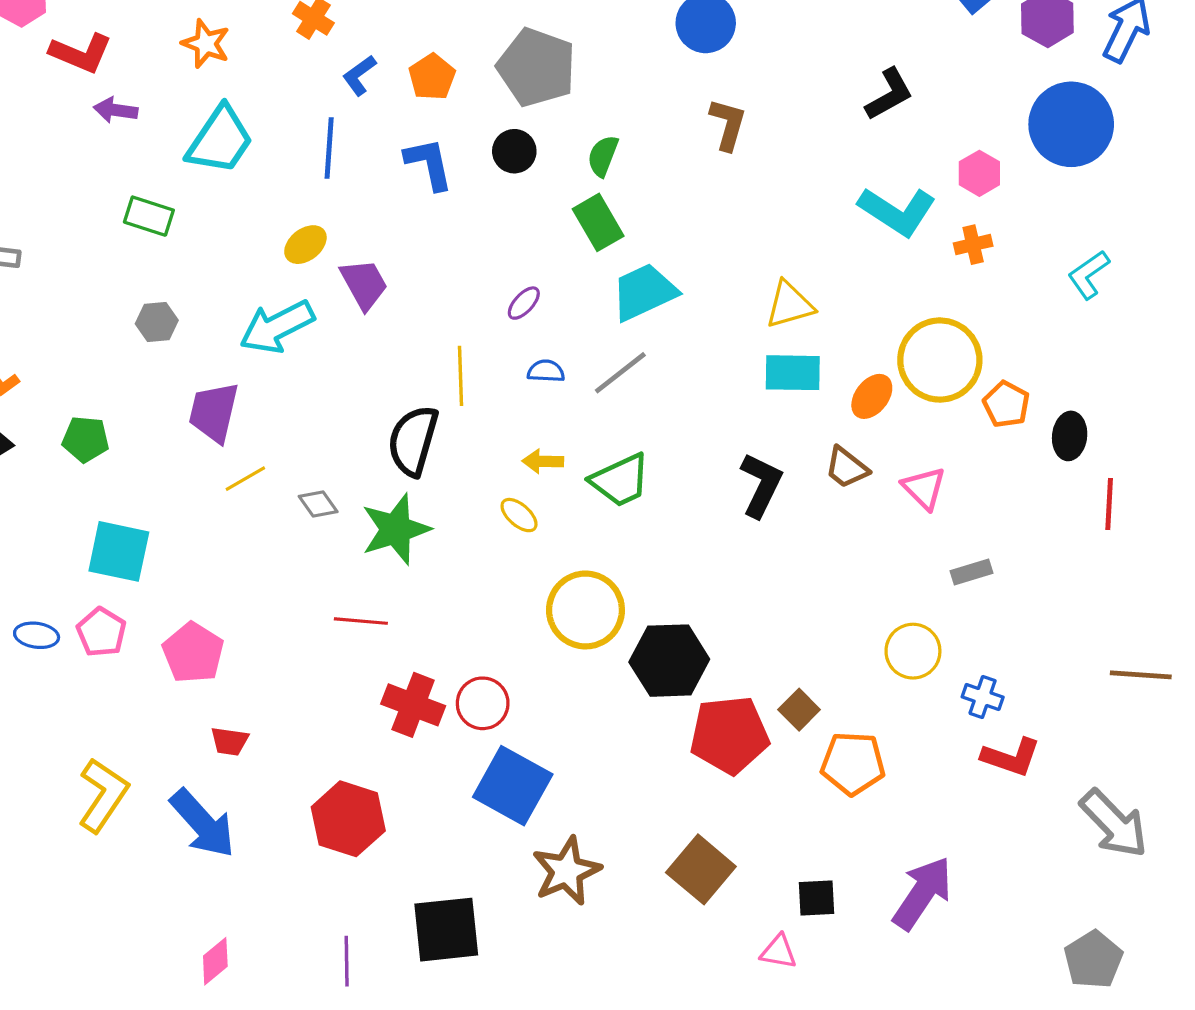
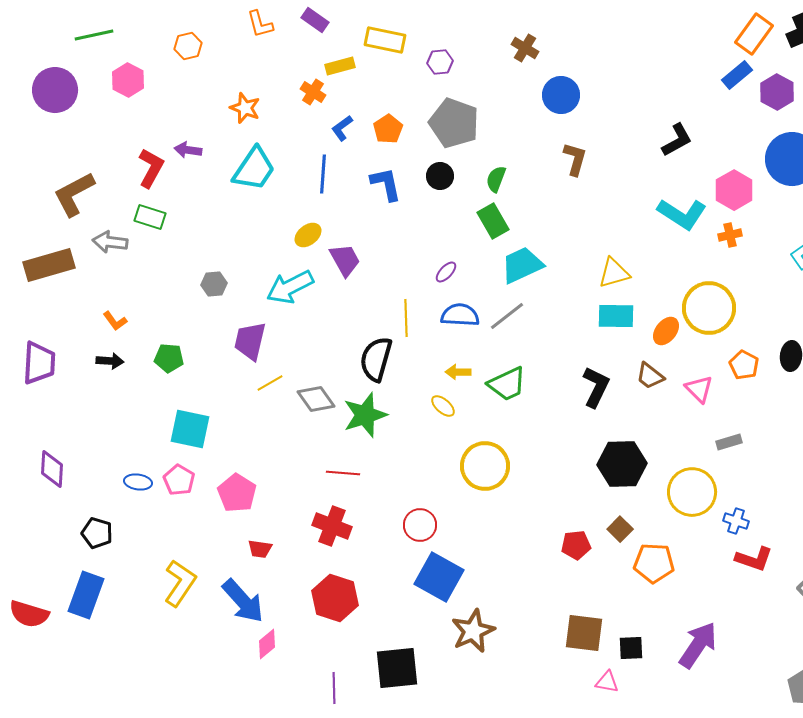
red L-shape: (81, 53) -> (151, 168), moved, turned -84
pink hexagon: (979, 173) -> (734, 190), size x1.4
green rectangle: (149, 216) -> (150, 217), moved
blue semicircle: (546, 371) -> (460, 315), size x1.6
orange pentagon: (1006, 404) -> (744, 365), moved
gray diamond: (318, 504) -> (316, 399), size x1.5
yellow circle: (913, 651) -> (692, 492), size x1.4
black hexagon: (669, 661) -> (622, 464), moved
red cross: (413, 705) -> (332, 526), moved
red pentagon: (729, 735) -> (576, 545), size x0.6
brown square: (701, 869) -> (584, 633), moved, turned -33
pink diamond: (215, 961) -> (267, 644), moved

